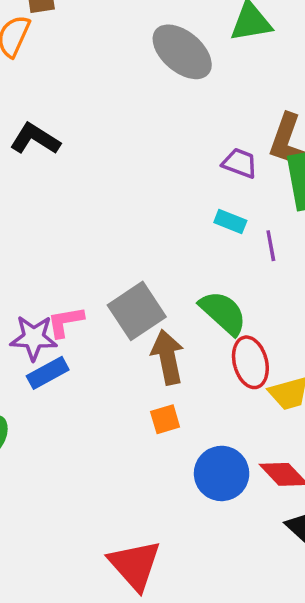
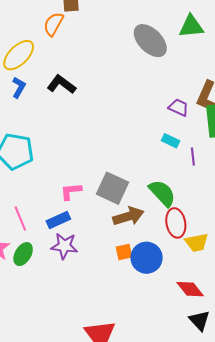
gray square: (137, 311) -> (113, 188), turned -36
purple star: (34, 338) -> (64, 246), moved
brown arrow: (168, 357) -> (128, 216), turned 80
blue circle: (222, 473) -> (147, 258), moved

